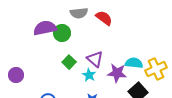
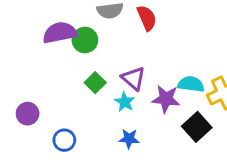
red semicircle: (104, 18) -> (147, 18), turned 30
purple circle: (16, 75) -> (28, 114), moved

